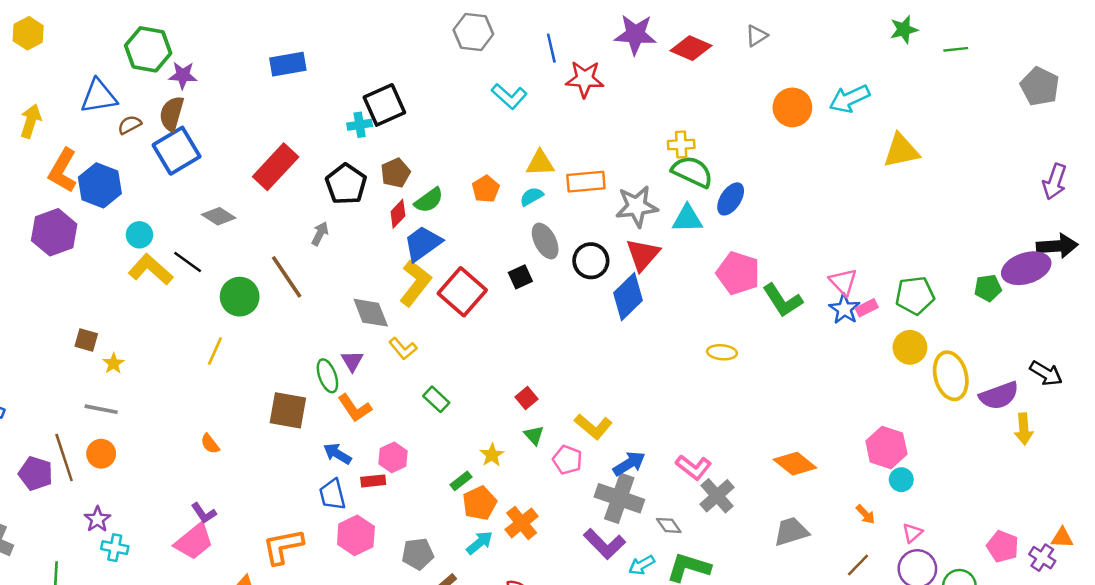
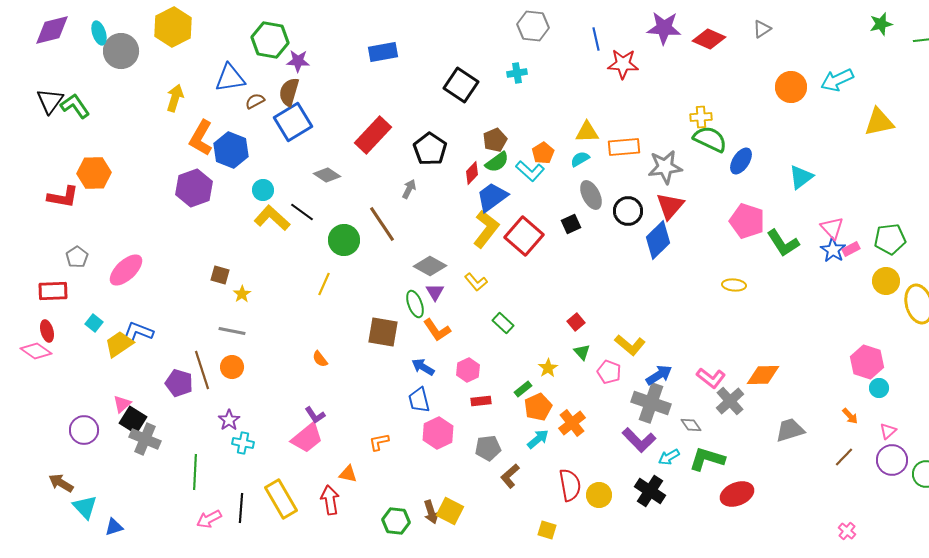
yellow hexagon: (28, 33) -> (173, 27), size x1.5
cyan L-shape: (509, 96) -> (530, 171), moved
black square: (384, 105) -> (461, 85), turned -32
cyan cross: (360, 125) -> (517, 73), moved
brown pentagon: (395, 173) -> (495, 140), moved
cyan triangle: (687, 219) -> (801, 177), moved, turned -36
gray diamond: (371, 313) -> (430, 266), moved, turned -40
orange diamond: (795, 464) -> (763, 375), moved, turned -40
red rectangle: (373, 481) -> (481, 401), moved
orange L-shape: (283, 546) -> (379, 442), size x0.6

